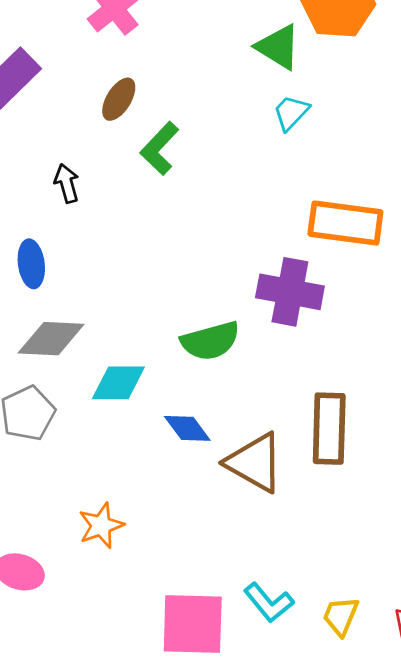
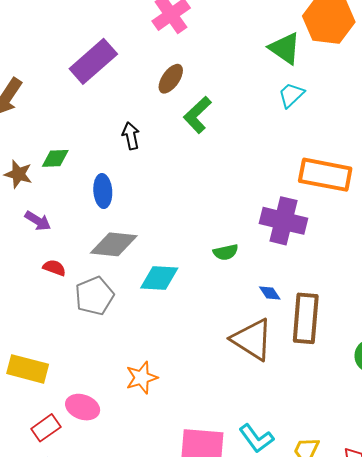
green semicircle: (210, 341) -> (226, 252), size x0.6
blue diamond: (187, 428) -> (270, 293), moved, size x0.7

